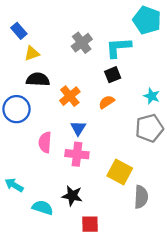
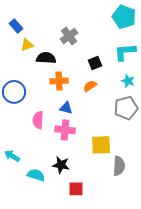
cyan L-shape: (118, 47) -> (125, 52), moved
black semicircle: (38, 79) -> (46, 58), moved
orange cross: (70, 96) -> (59, 81), turned 36
blue triangle: (78, 128) -> (66, 108), turned -48
yellow square: (120, 172) -> (101, 145), turned -30

